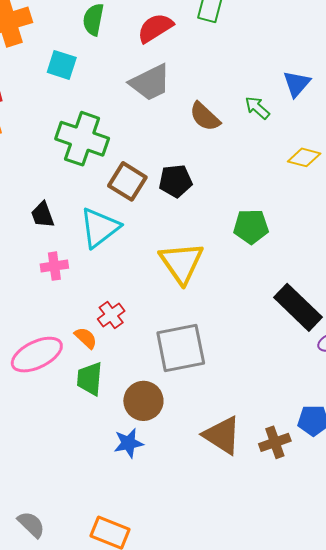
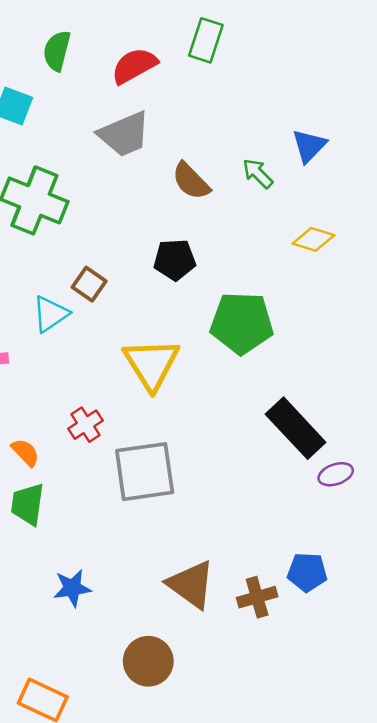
brown square: (127, 181) -> (89, 284), moved, size x0.7
black pentagon: (175, 181) -> (175, 260), moved
green pentagon: (251, 227) -> (242, 323), size x1.4
cyan triangle: (100, 228) -> (51, 314), size x0.7
red cross: (111, 315) -> (86, 425), moved
brown circle: (143, 401) -> (148, 661), moved

